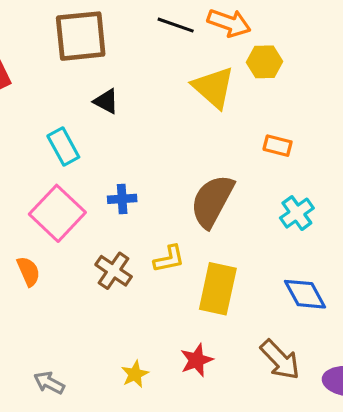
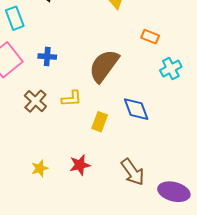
cyan cross: (297, 213) -> (171, 68), moved
yellow rectangle: (218, 289) -> (100, 122), size x0.6
blue diamond: (305, 294) -> (136, 109), moved

